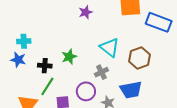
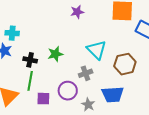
green line: (47, 86) -> (30, 81), turned -30

